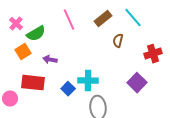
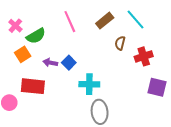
red cross: (153, 54) -> (144, 56), moved
purple square: (137, 83) -> (157, 87), moved, turned -30
blue square: (68, 89) -> (69, 63), moved

